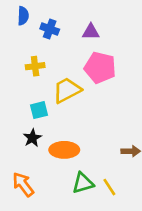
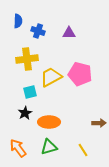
yellow cross: (35, 66) -> (27, 59), size x1.5
pink pentagon: (100, 68) -> (80, 74), moved
green triangle: (83, 183) -> (49, 147), moved

